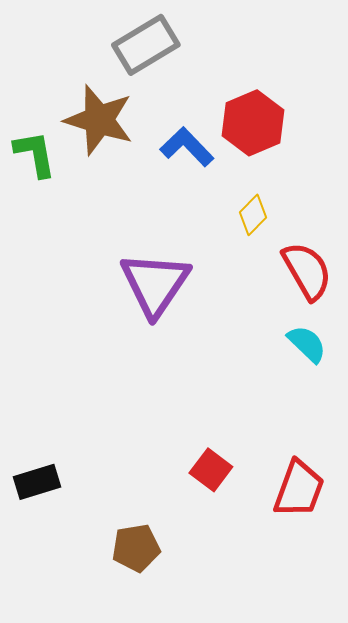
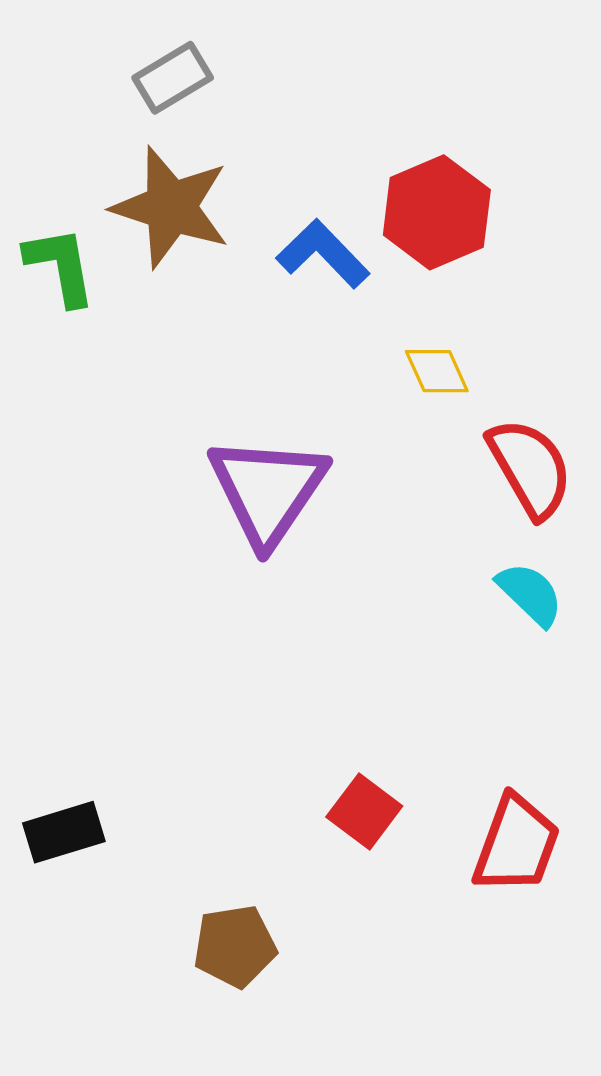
gray rectangle: (146, 45) -> (173, 78), moved, size x0.7
yellow diamond: (253, 215) -> (437, 371), turned -69

